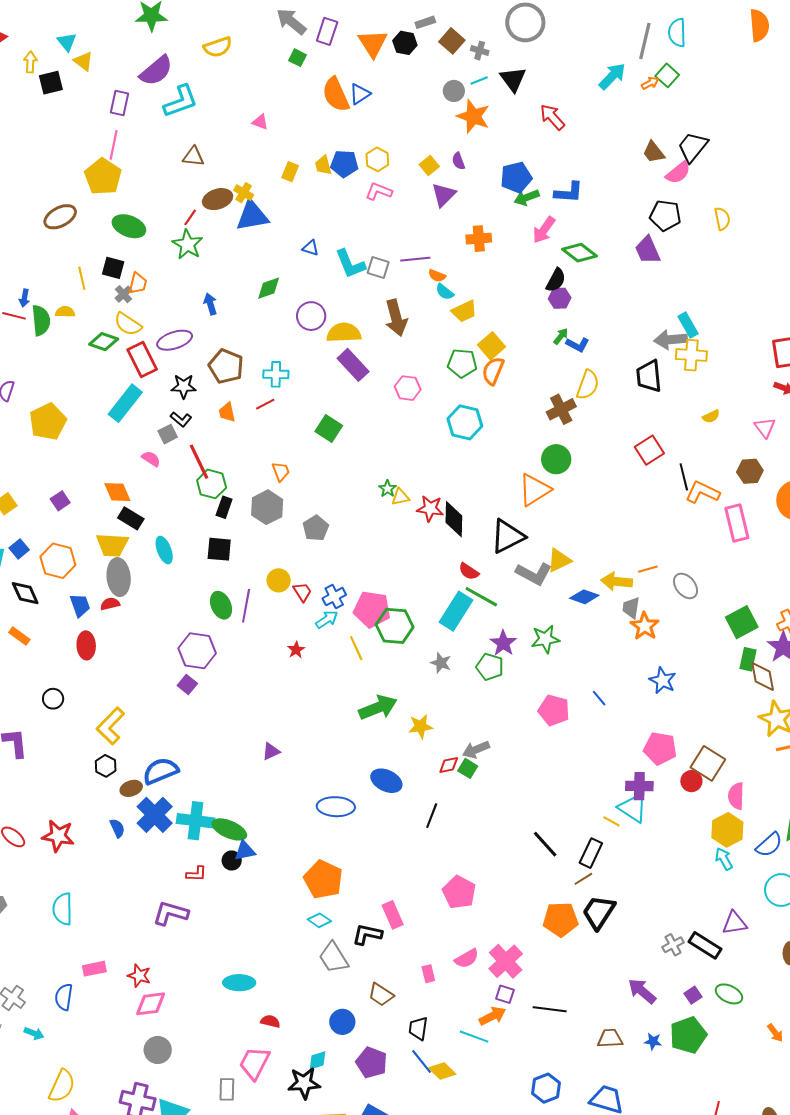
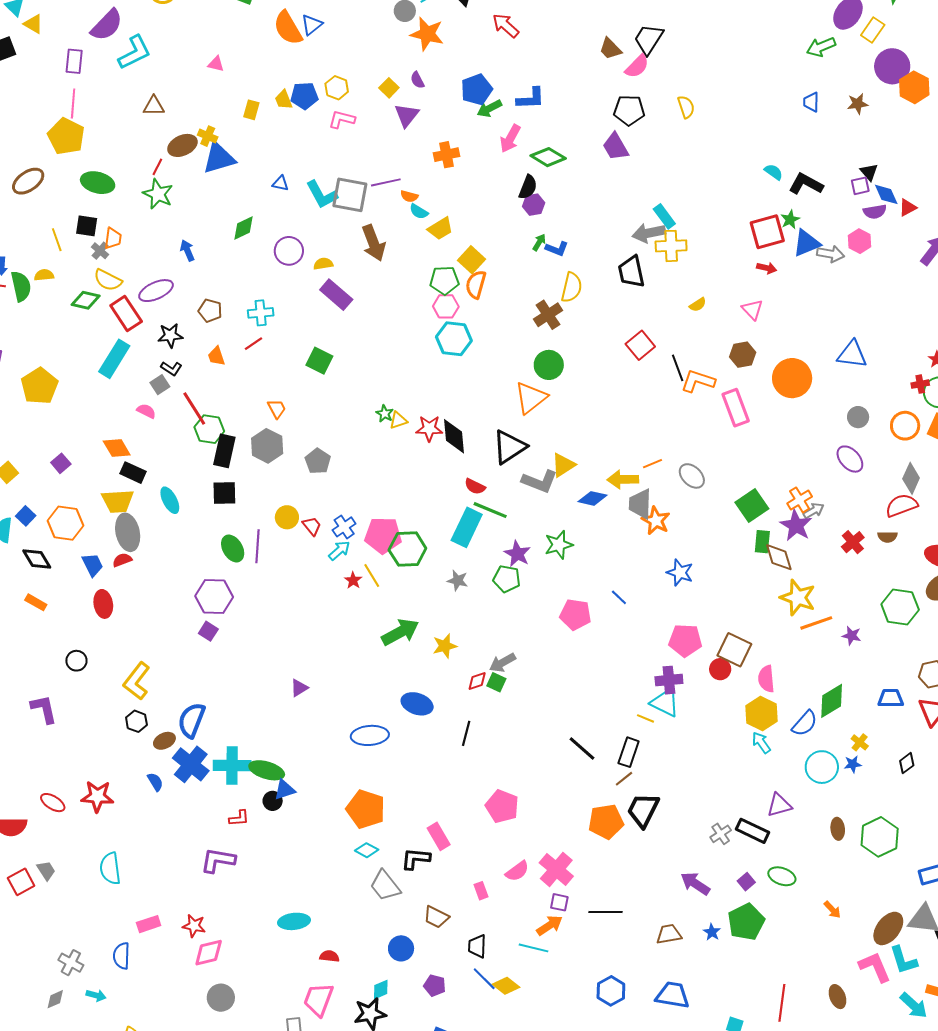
gray square: (378, 267) -> (350, 195), size x1.6
yellow semicircle: (344, 333) -> (323, 264), size x0.6
brown pentagon: (226, 366) -> (210, 311), size x0.7
pink hexagon: (408, 388) -> (446, 306), moved
black rectangle: (224, 507) -> (224, 451), size x1.5
gray trapezoid: (631, 608) -> (640, 504), size x1.4
red star: (296, 650) -> (353, 580), moved
blue semicircle: (161, 771) -> (192, 720), turned -39
blue star: (653, 1041) -> (712, 932), turned 30
purple pentagon: (371, 1062) -> (435, 985), size x0.7

